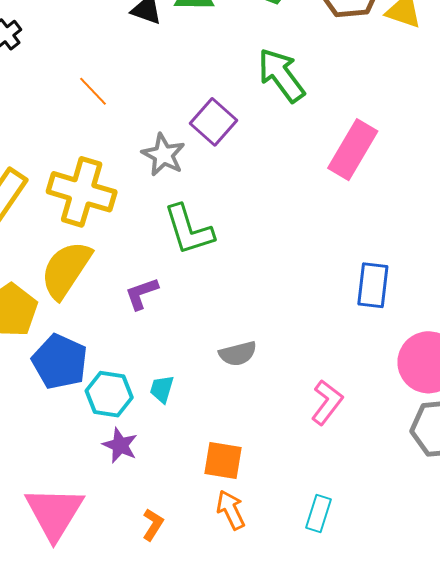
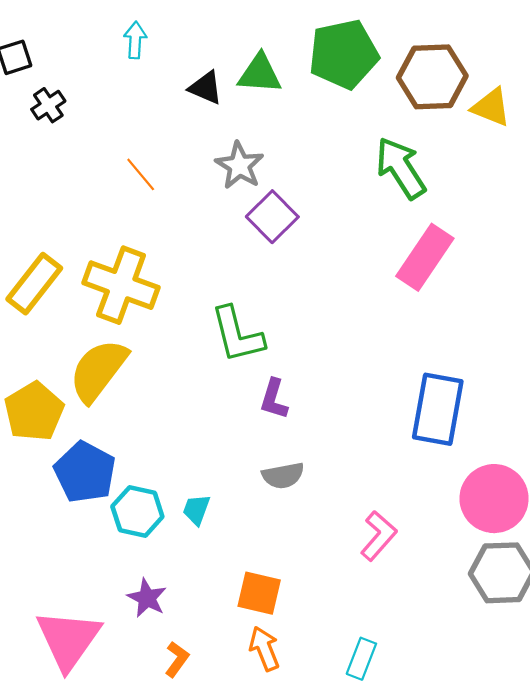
green arrow: (281, 75) -> (401, 168), moved
gray star: (163, 155) -> (239, 166), moved
blue rectangle: (373, 285) -> (438, 409), size x1.4
purple L-shape: (142, 294) -> (274, 399), moved, turned -57
purple star: (120, 445) -> (147, 598), moved

